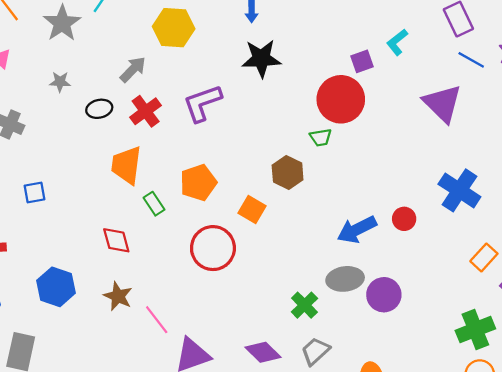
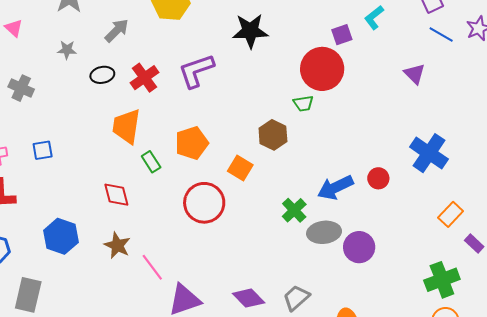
gray arrow: (133, 69) -> (117, 31), moved
purple triangle: (442, 103) -> (415, 74), size x0.6
green cross: (304, 305) -> (294, 210), moved

